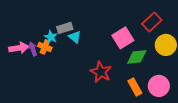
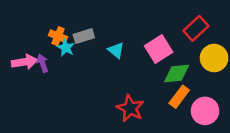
cyan triangle: (75, 37) -> (116, 50), moved
orange cross: (45, 47) -> (58, 36), moved
red star: (101, 72) -> (130, 108), moved
orange rectangle: (135, 87) -> (179, 97), moved, turned 66

